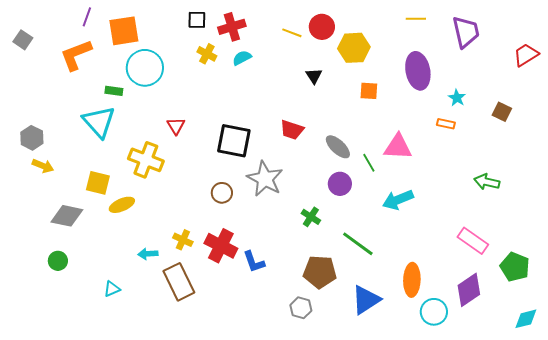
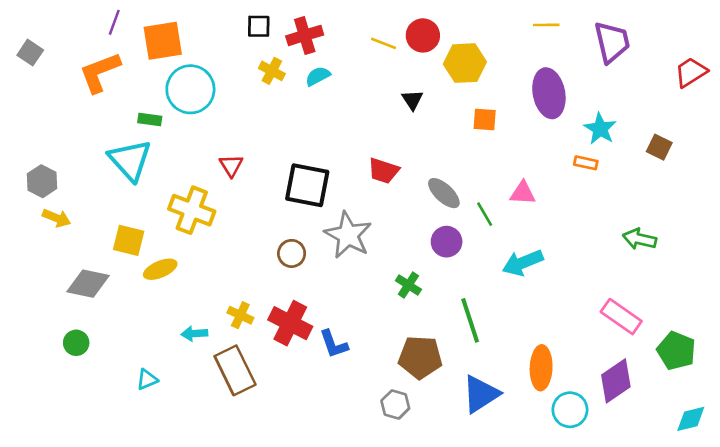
cyan star: (457, 98) -> (600, 129), size x1.4
pink triangle: (398, 147) -> (523, 193), size x0.7
green line: (358, 244) -> (470, 320), turned 36

